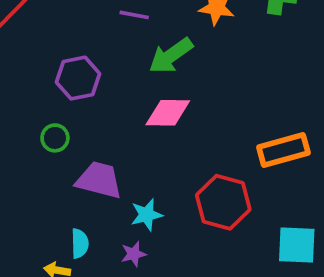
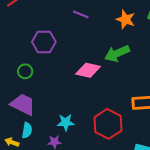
green arrow: (171, 56) -> (117, 54), moved
purple trapezoid: (99, 180) -> (23, 104), moved

